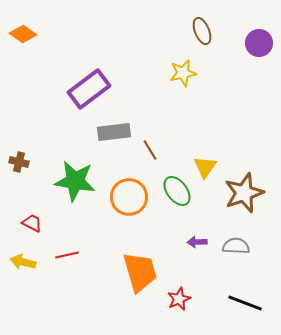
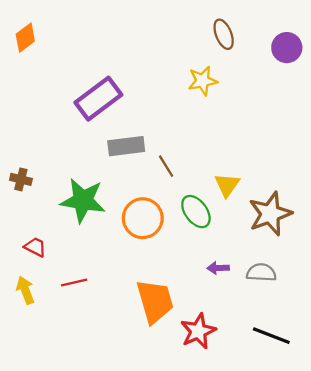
orange diamond: (23, 34) -> (25, 38), turned -72
yellow arrow: (23, 262) -> (25, 290), turned 55
red star: (179, 299) -> (198, 331), size x1.4

